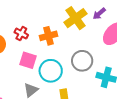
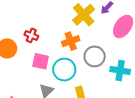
orange cross: (48, 36) -> (71, 41), moved

